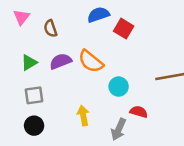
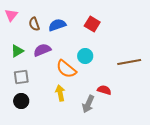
blue semicircle: (98, 15) -> (57, 25), moved
orange semicircle: (91, 61) -> (66, 69), moved
cyan circle: (119, 87) -> (85, 56), moved

